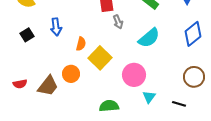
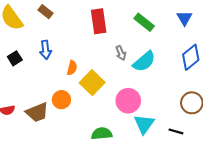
gray arrow: (118, 22) -> (121, 53), moved
brown trapezoid: (48, 86) -> (37, 112), turned 30
cyan triangle: (149, 97) -> (144, 124), size x1.5

